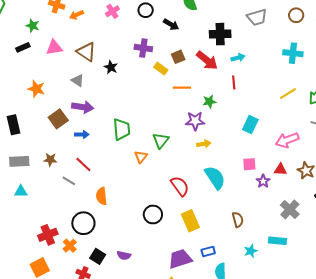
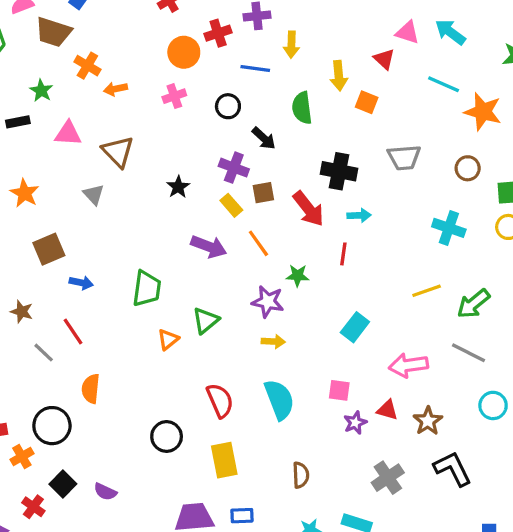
purple cross: (143, 48) -> (234, 168), moved
black star: (111, 67) -> (178, 187), moved
orange line: (182, 88) -> (258, 243), turned 42
purple arrow: (83, 107) -> (209, 247), moved

